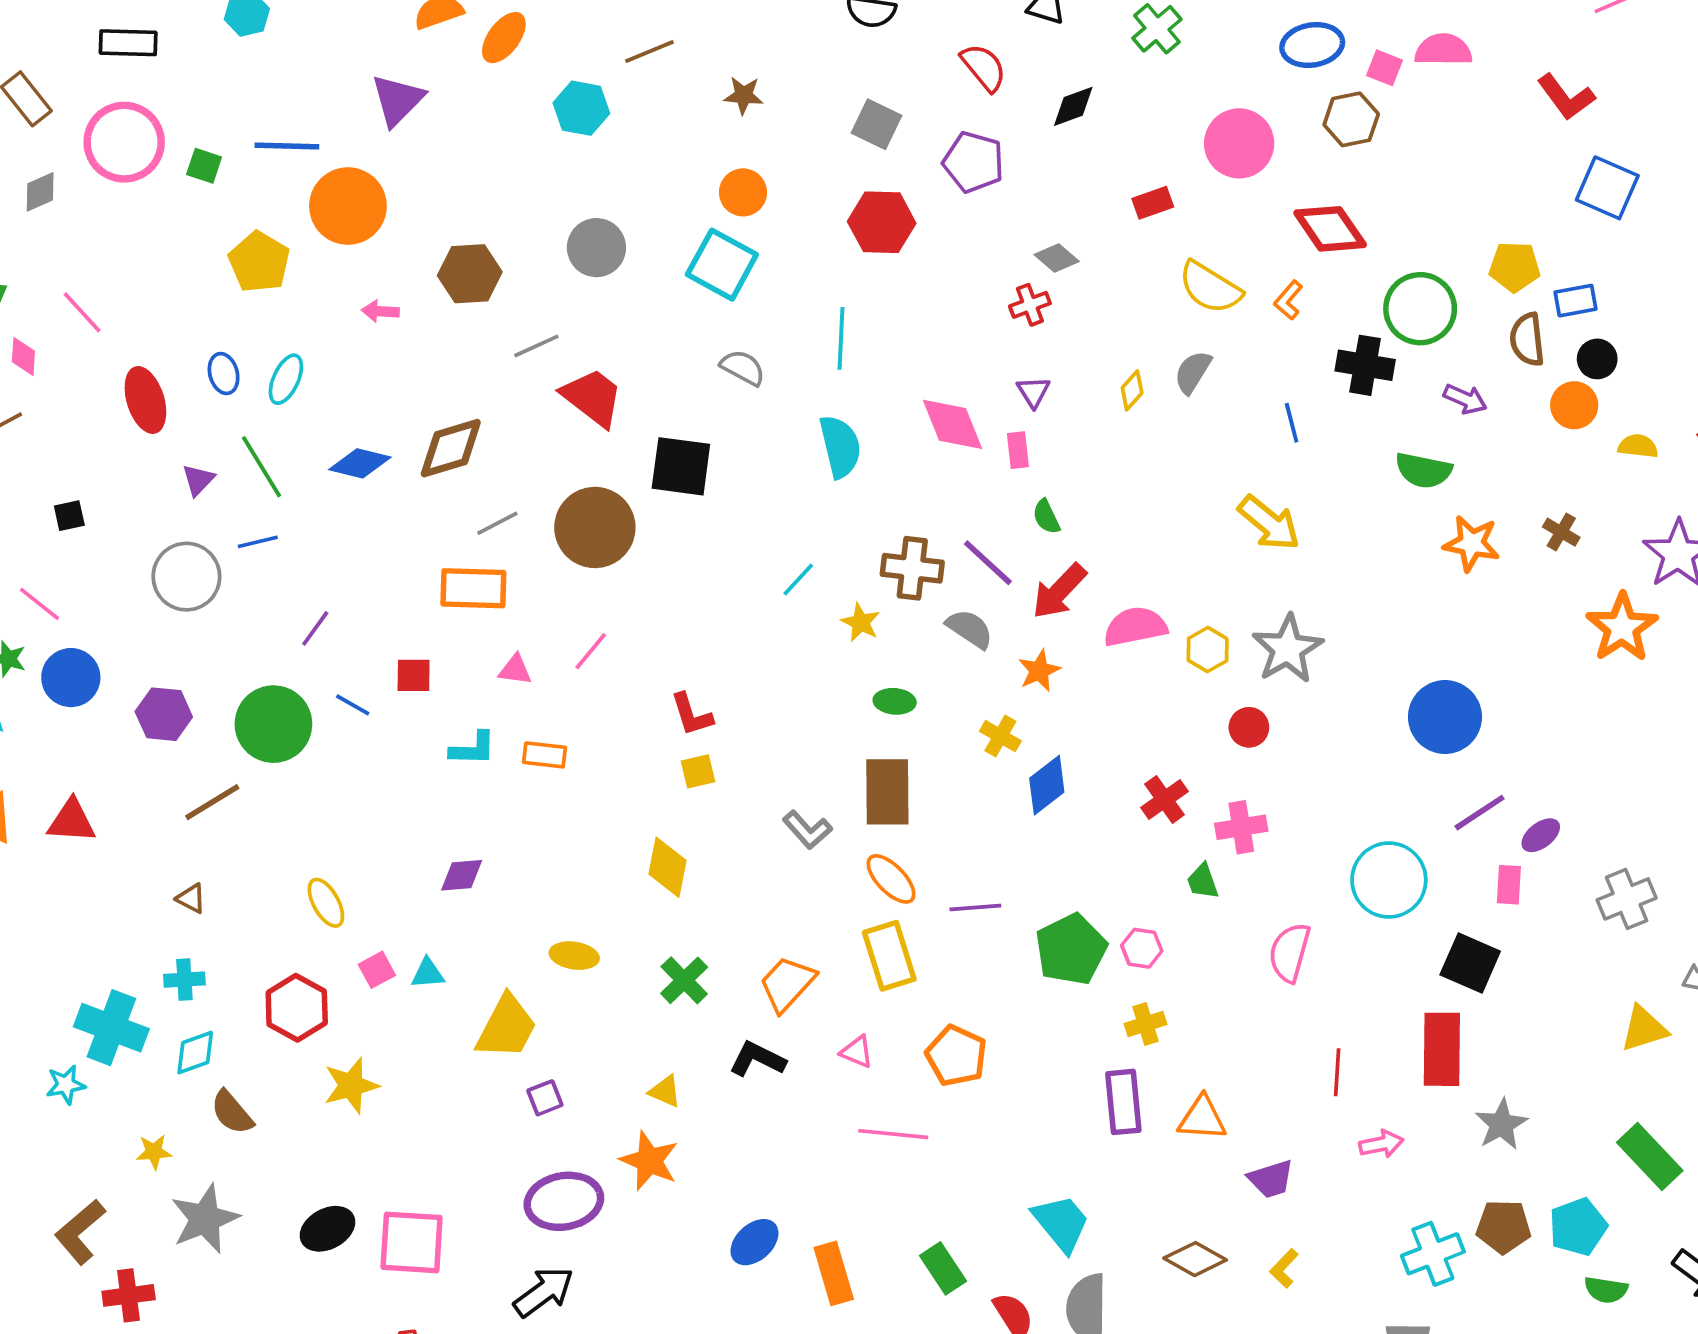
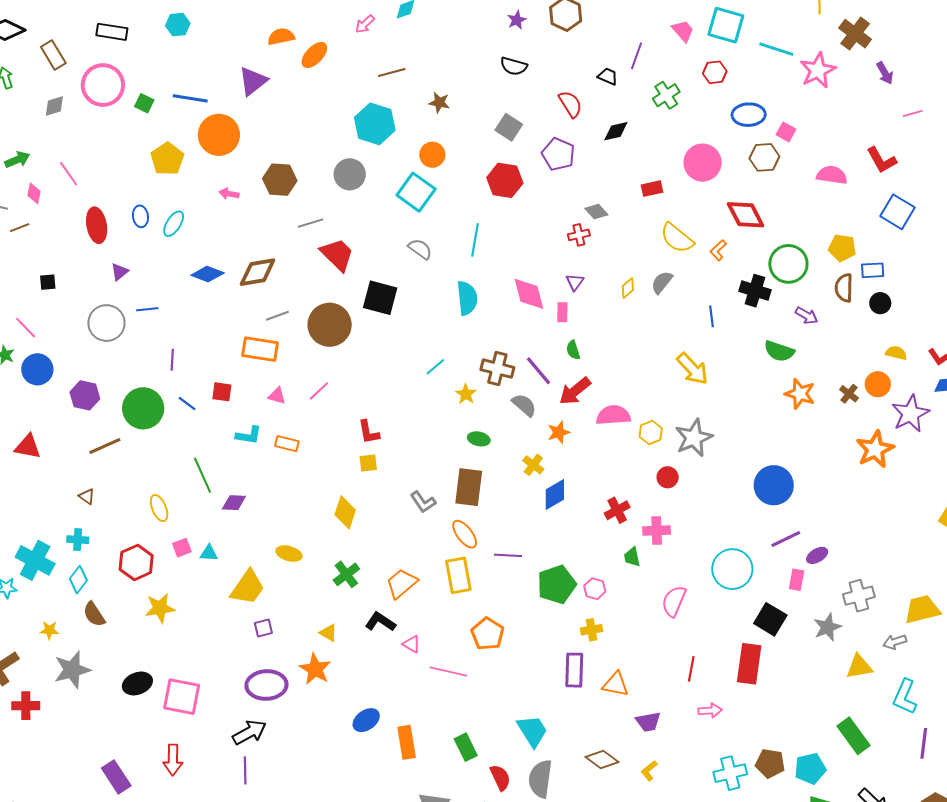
pink semicircle: (1443, 50) -> (832, 175), moved
cyan hexagon: (581, 108) -> (375, 124), moved, size x1.4
orange circle: (1574, 405) -> (878, 384), moved
green line: (262, 467) -> (202, 475), moved
purple line: (315, 628) -> (172, 360), turned -40
pink triangle: (857, 1052) -> (412, 644), moved
cyan diamond: (195, 1053) -> (78, 580), turned -40
gray star: (1501, 1124) -> (827, 627), moved

